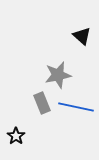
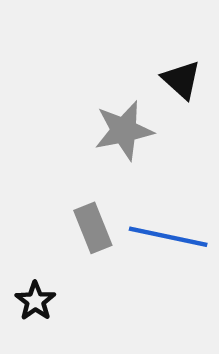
gray star: (58, 75) -> (124, 131), moved

